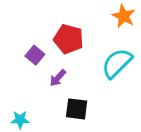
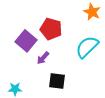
purple square: (35, 55) -> (26, 41), size x1.5

